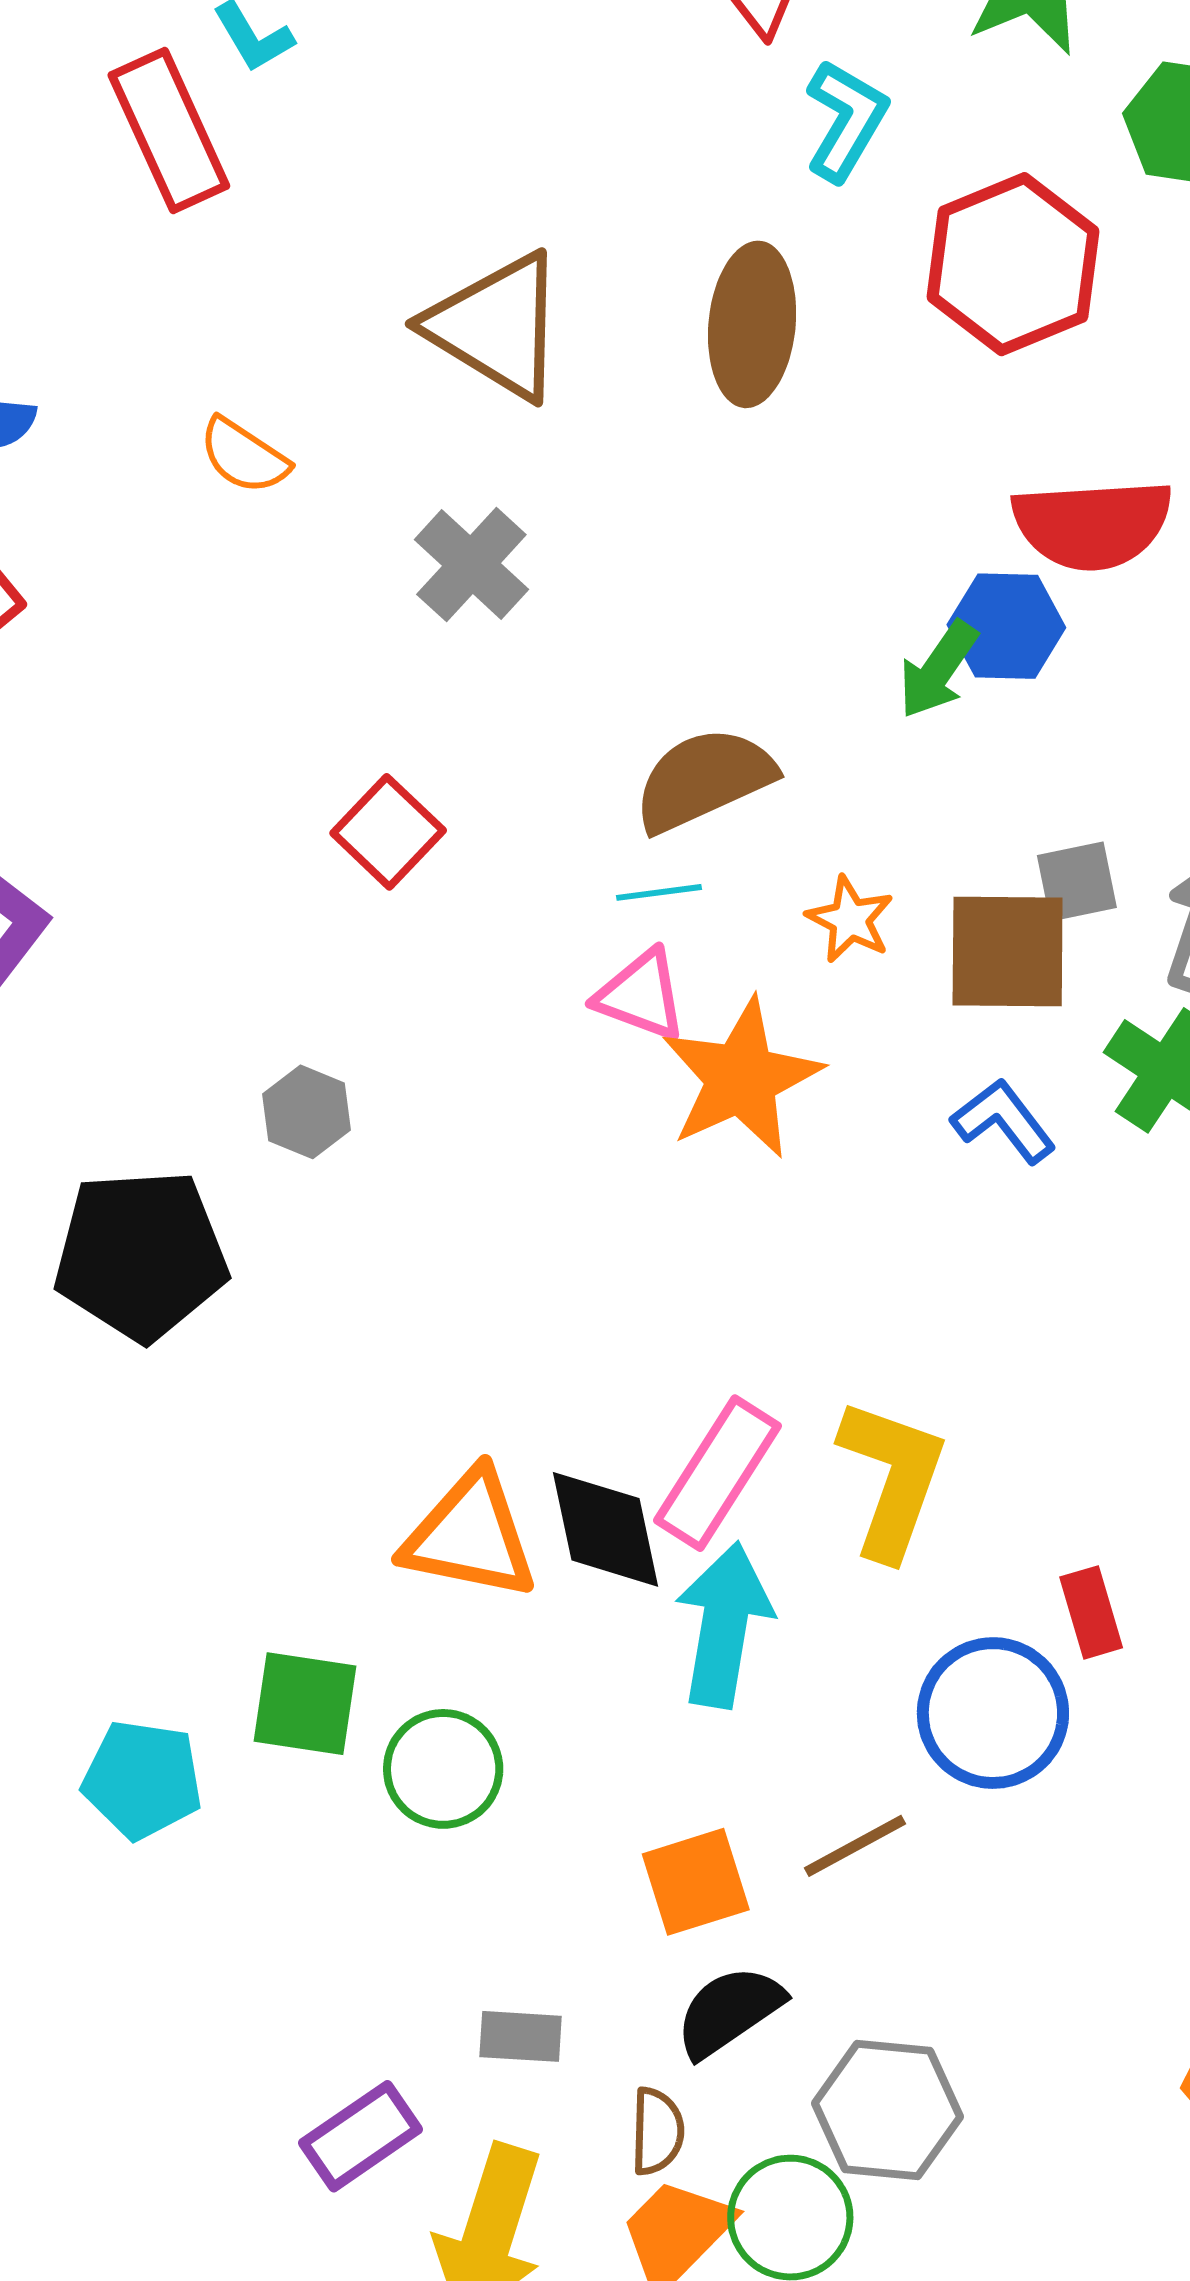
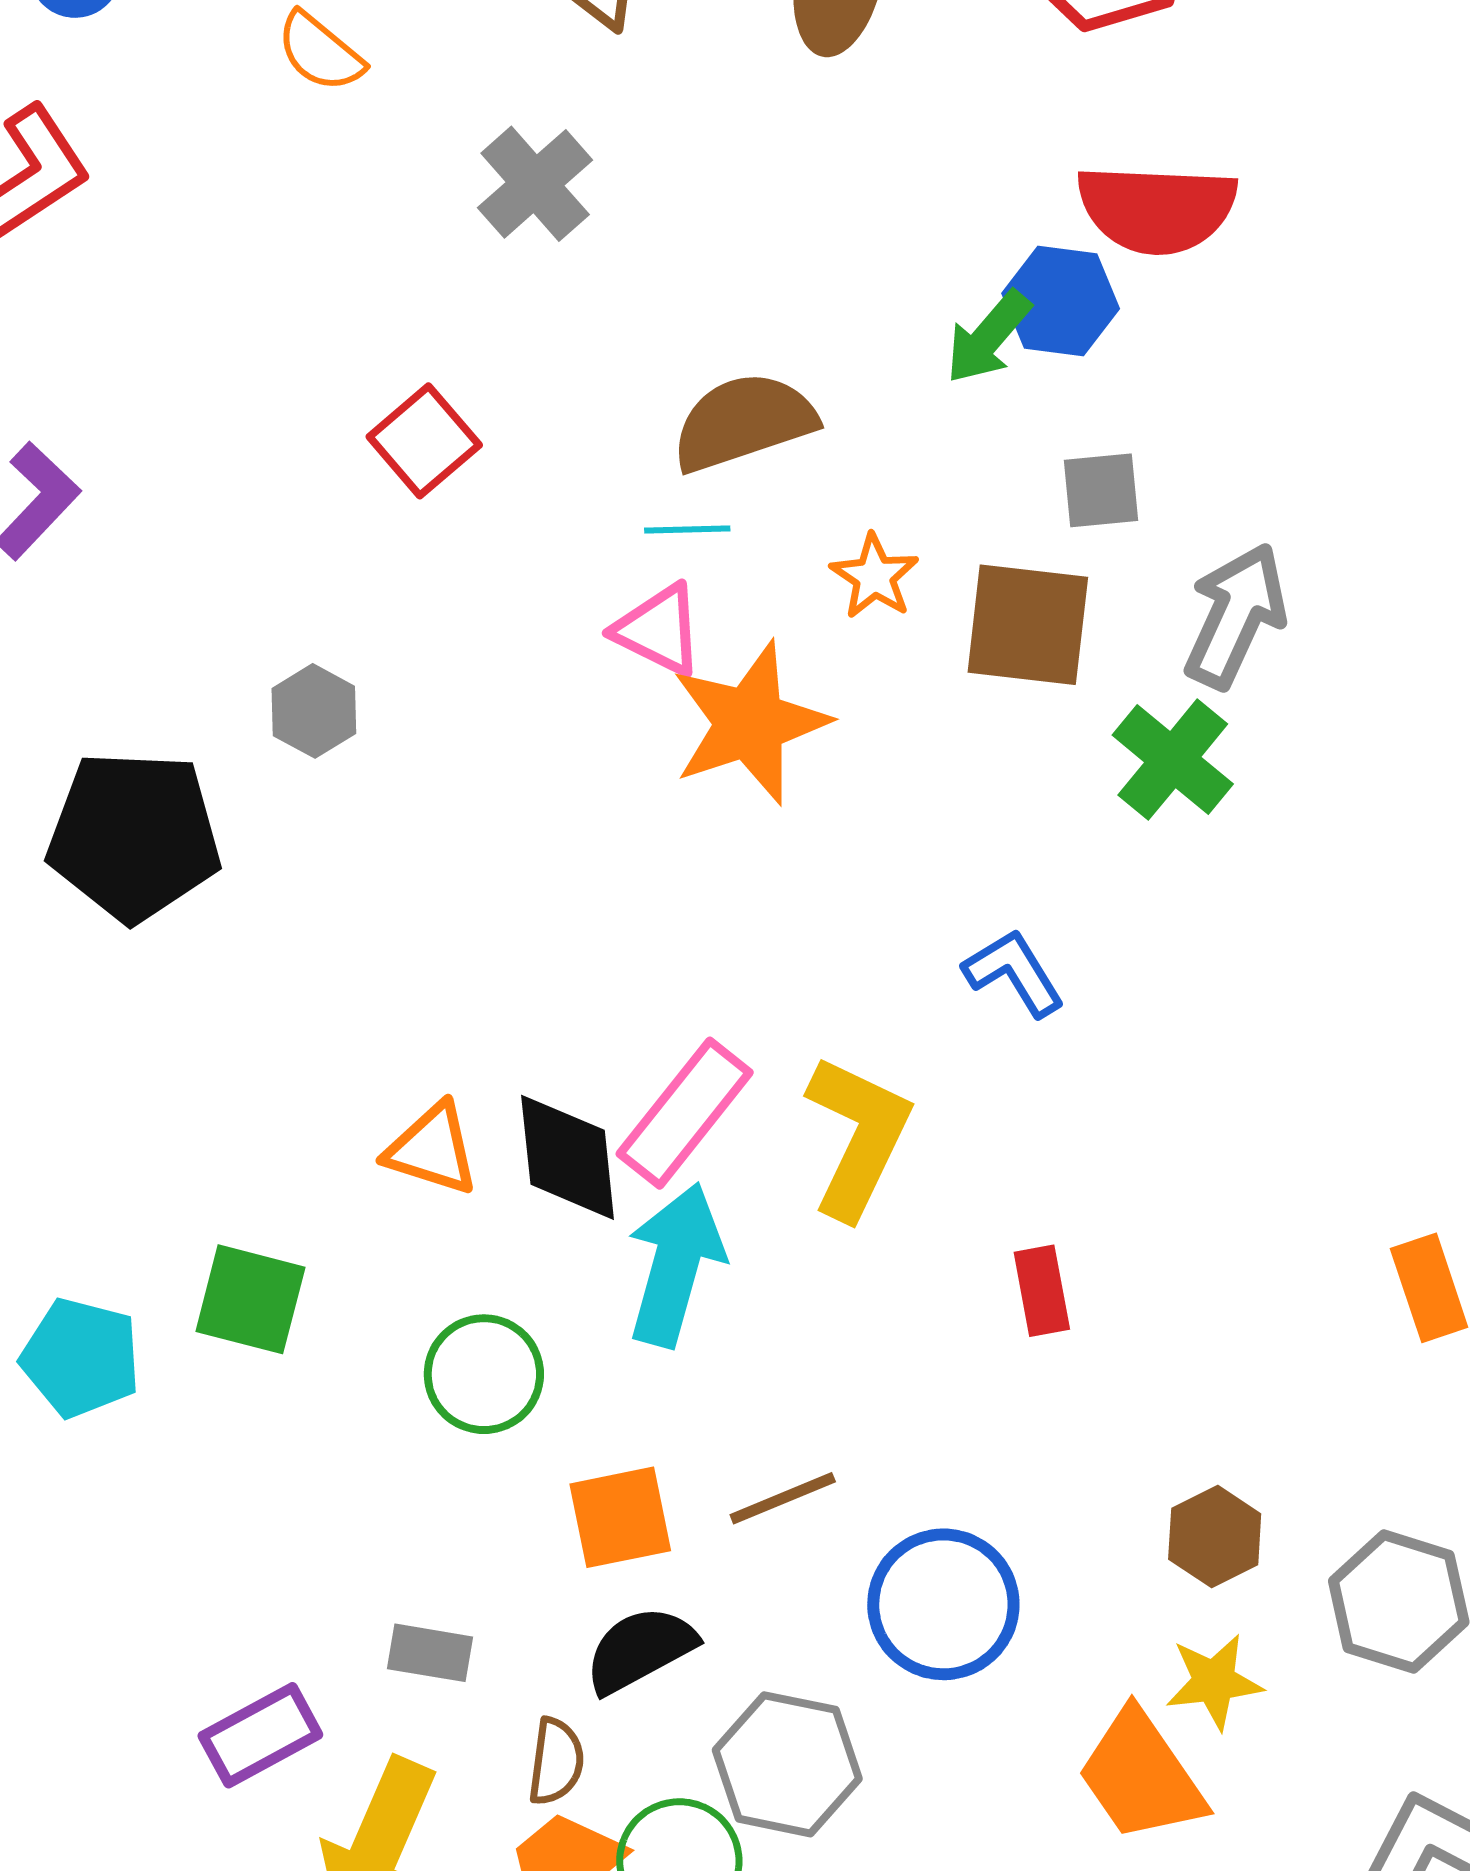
gray square: (1077, 881) -> (1101, 490), moved
blue L-shape: (1004, 1121) -> (1014, 973), moved
orange triangle: (470, 1535) -> (432, 1149), size x0.7
blue circle: (993, 1713) -> (943, 1604), moved
green circle: (443, 1769) -> (484, 1374), moved

